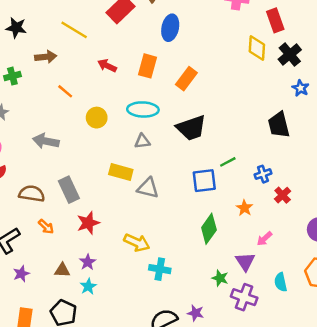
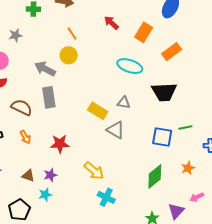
yellow circle: (97, 118) -> (69, 55), moved
gray triangle: (142, 141) -> (124, 103), moved
gray rectangle: (69, 190) -> (49, 97), moved

